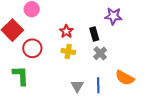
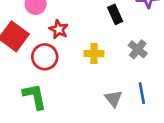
red star: (66, 31) -> (59, 29), moved
black rectangle: (94, 34) -> (115, 14), moved

